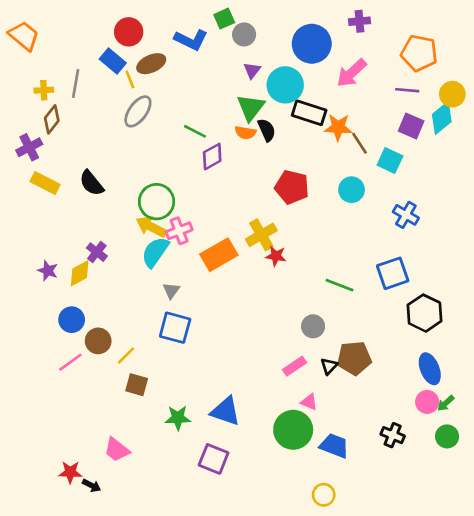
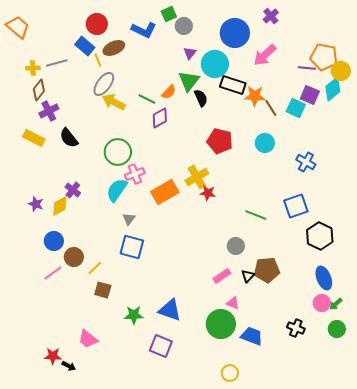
purple cross: (359, 21) -> (271, 16), turned -35
orange pentagon: (419, 53) -> (324, 57), moved
gray line: (76, 84) -> (57, 63), turned 65
orange semicircle: (245, 133) -> (169, 92), moved, turned -56
purple cross: (29, 147) -> (49, 111), moved
cyan square: (390, 161) -> (296, 108), moved
yellow arrow: (151, 227) -> (114, 102), moved
yellow circle: (324, 495) -> (230, 373), moved

